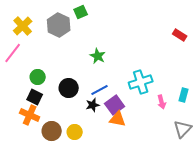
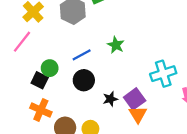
blue line: (100, 90) -> (82, 55), moved
black square: (35, 97) -> (40, 80), moved
orange triangle: (118, 119) -> (138, 114), turned 48

